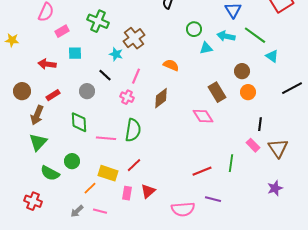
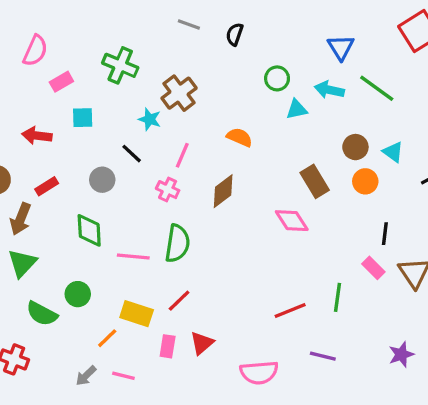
cyan triangle: (272, 56) -> (393, 152), moved
purple star: (275, 188) -> (401, 355), moved
purple line: (213, 199) -> (323, 356), moved

